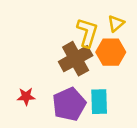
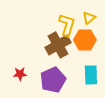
cyan rectangle: (99, 102) -> (91, 75), moved

